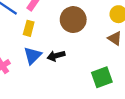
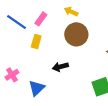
blue triangle: (33, 56) -> (37, 88), moved

